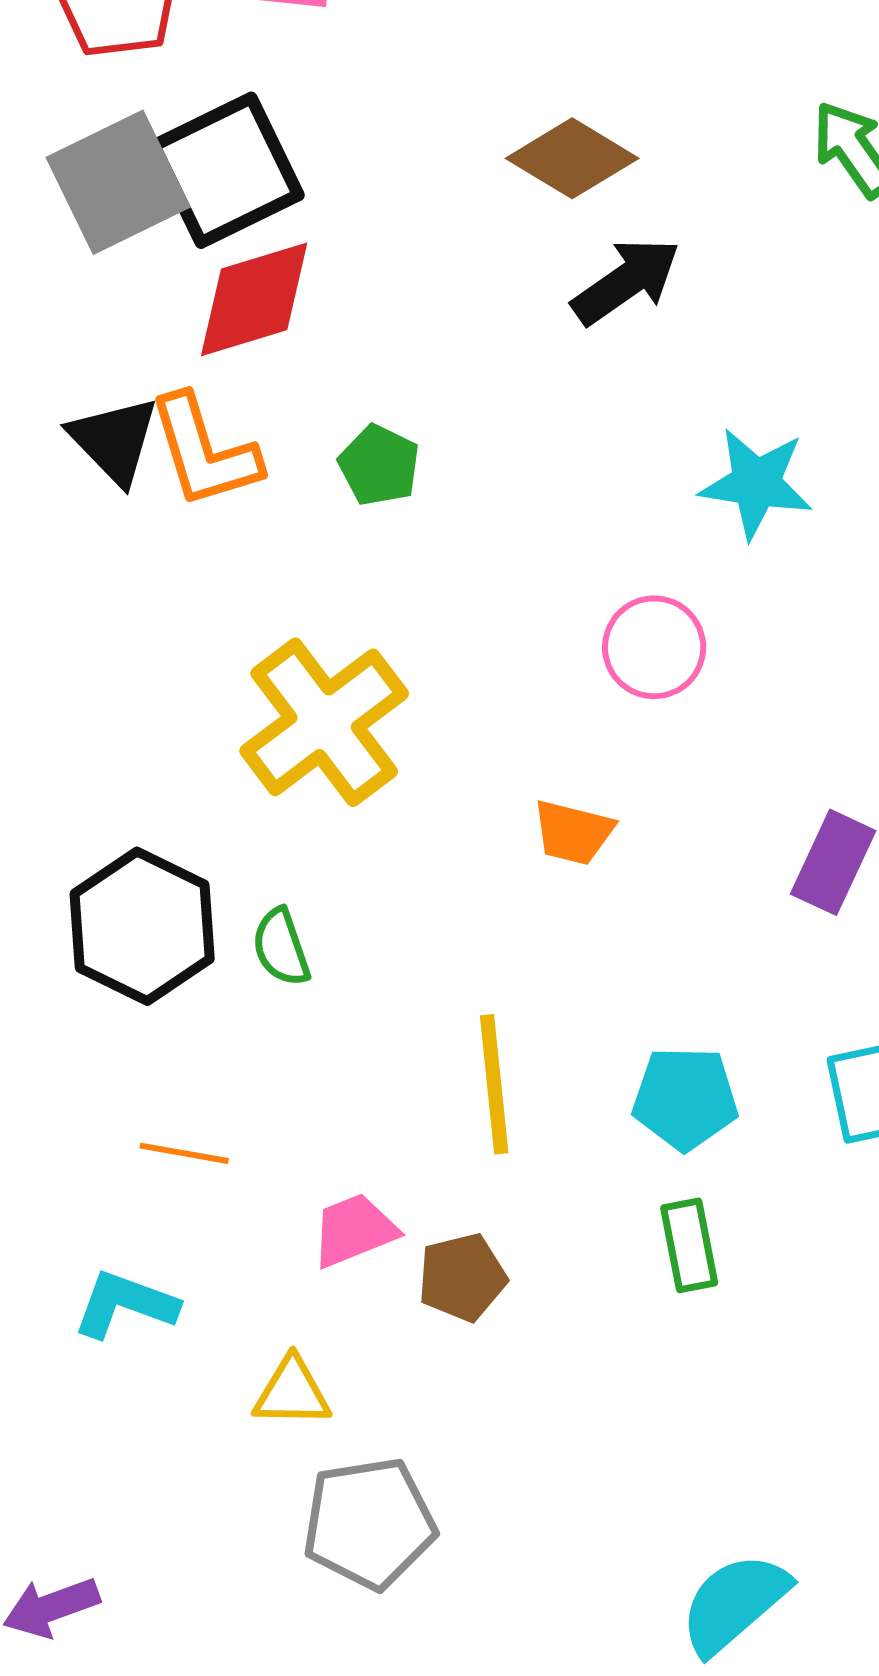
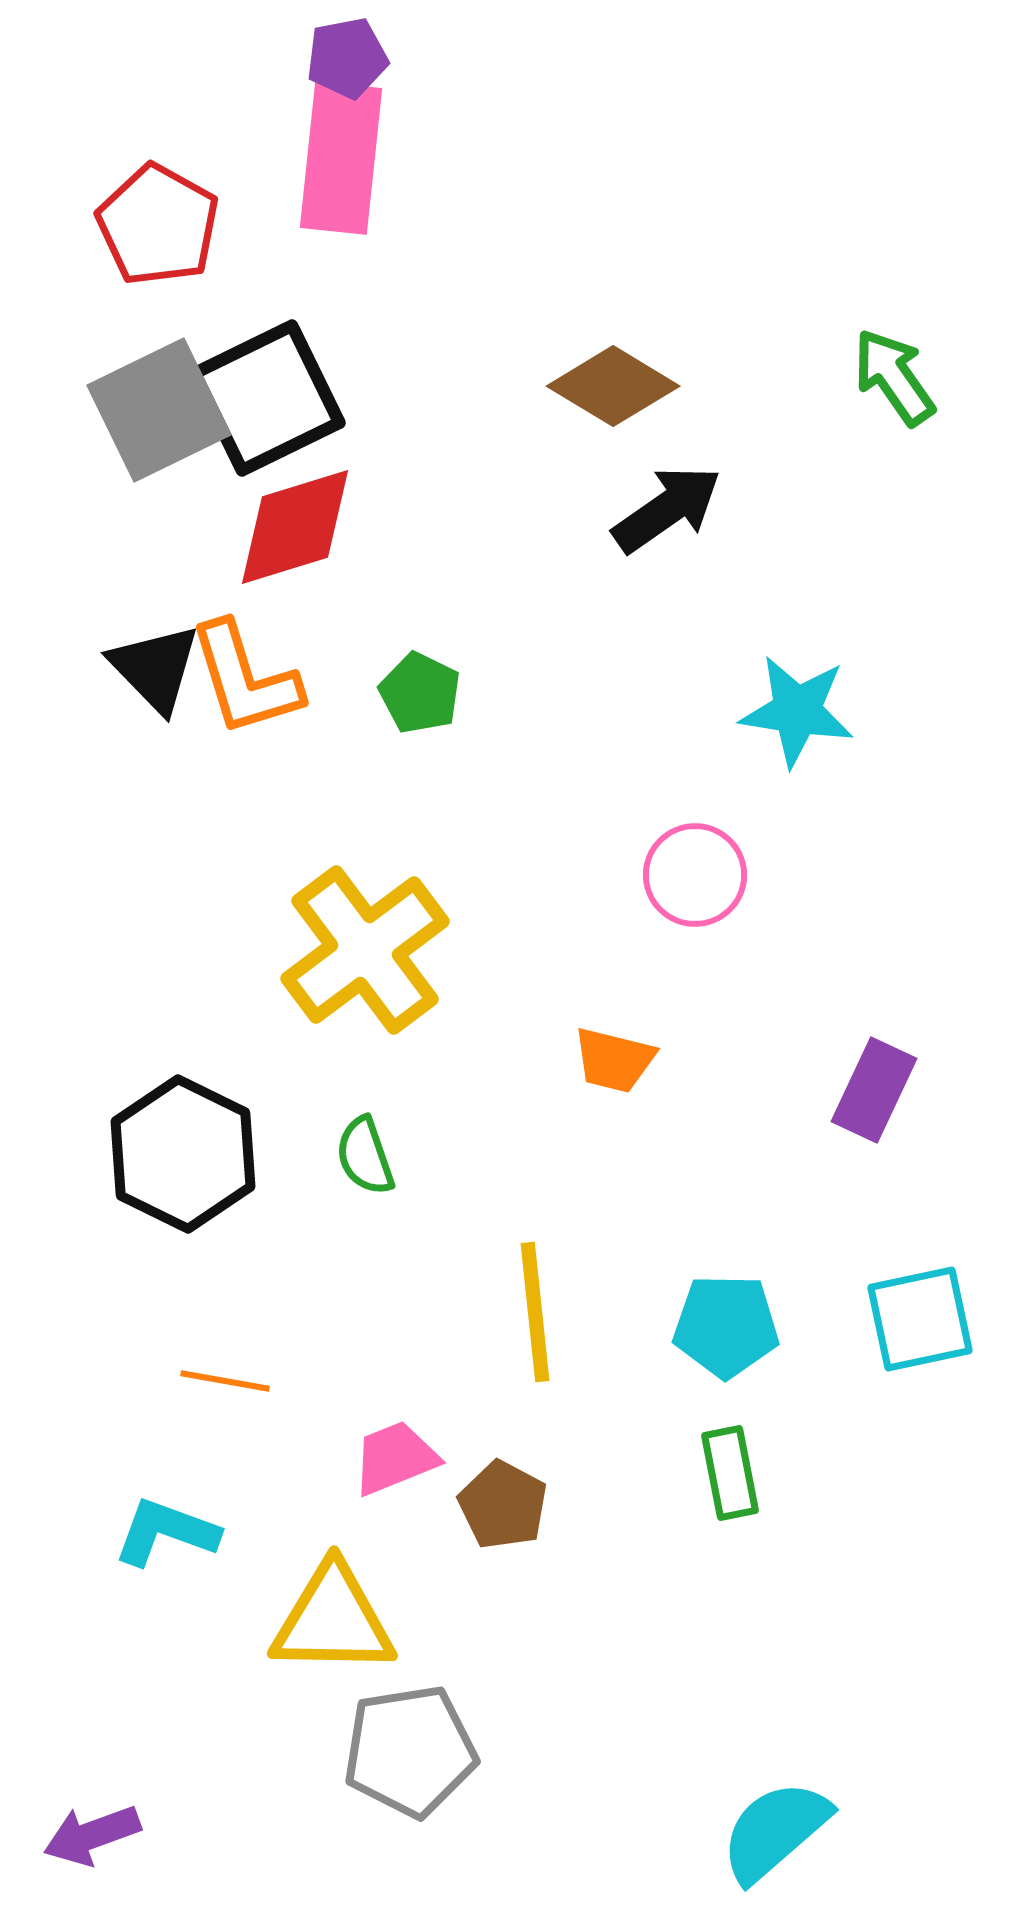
green semicircle: (281, 947) -> (365, 1156), moved
brown pentagon: (462, 1277) -> (503, 1505), turned -30
yellow triangle: (292, 1392) -> (333, 1620), size x1.6

